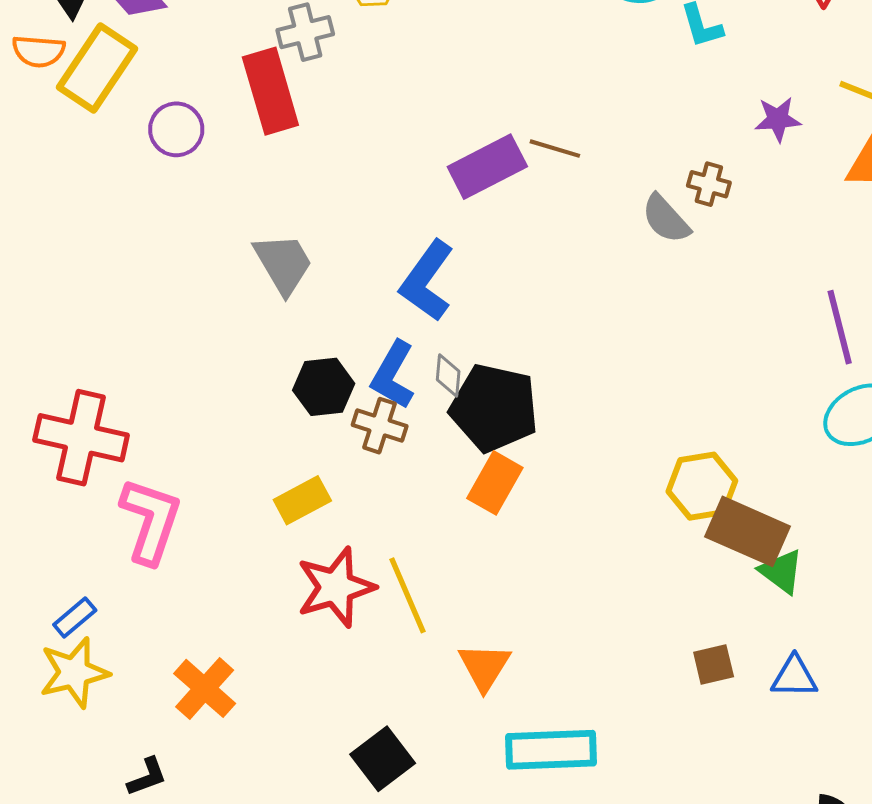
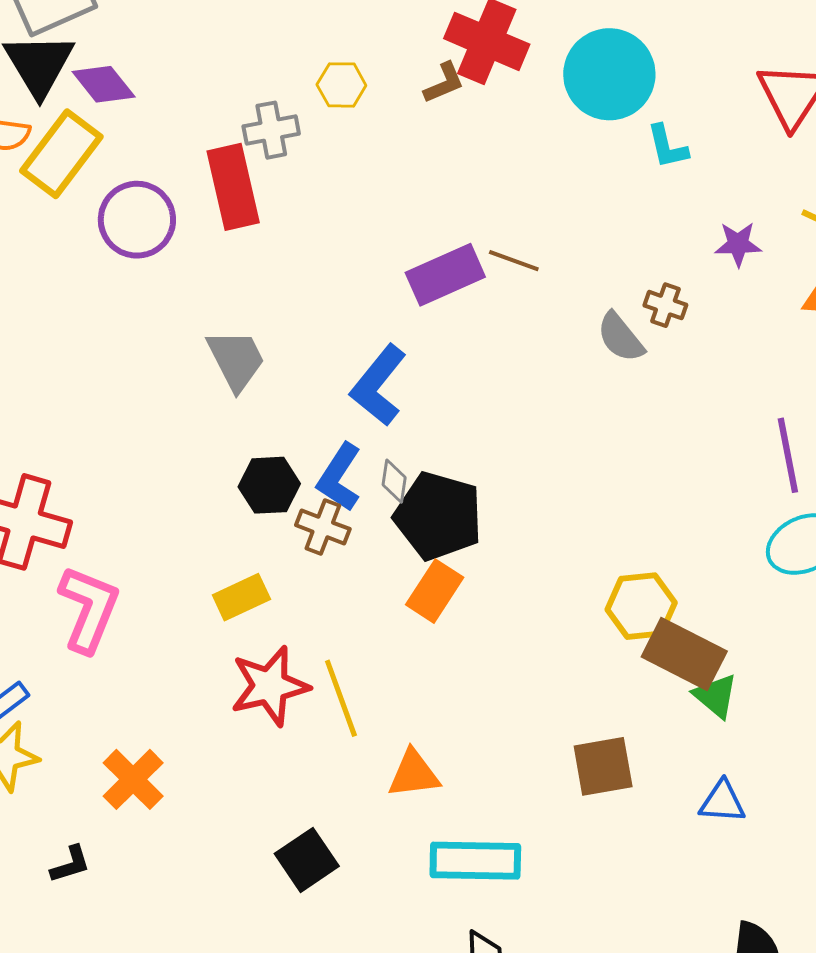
purple circle: (176, 129) -> (137, 220), size x1.4
brown square: (714, 665) -> (603, 766), moved, size x1.5
orange triangle: (484, 667) -> (414, 774), turned 48

